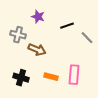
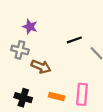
purple star: (38, 17) -> (30, 27), moved

